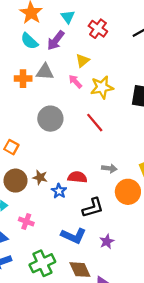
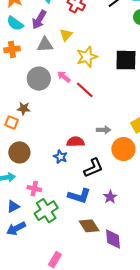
gray triangle: (45, 72) -> (45, 45), moved
orange cross: (23, 79) -> (12, 49), moved
pink arrow: (75, 81) -> (64, 77), moved
gray circle: (50, 119) -> (39, 79), moved
brown star: (40, 177) -> (24, 108), moved
green cross: (42, 263) -> (46, 211), moved

